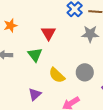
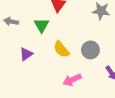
purple triangle: (35, 94) -> (26, 54), moved

